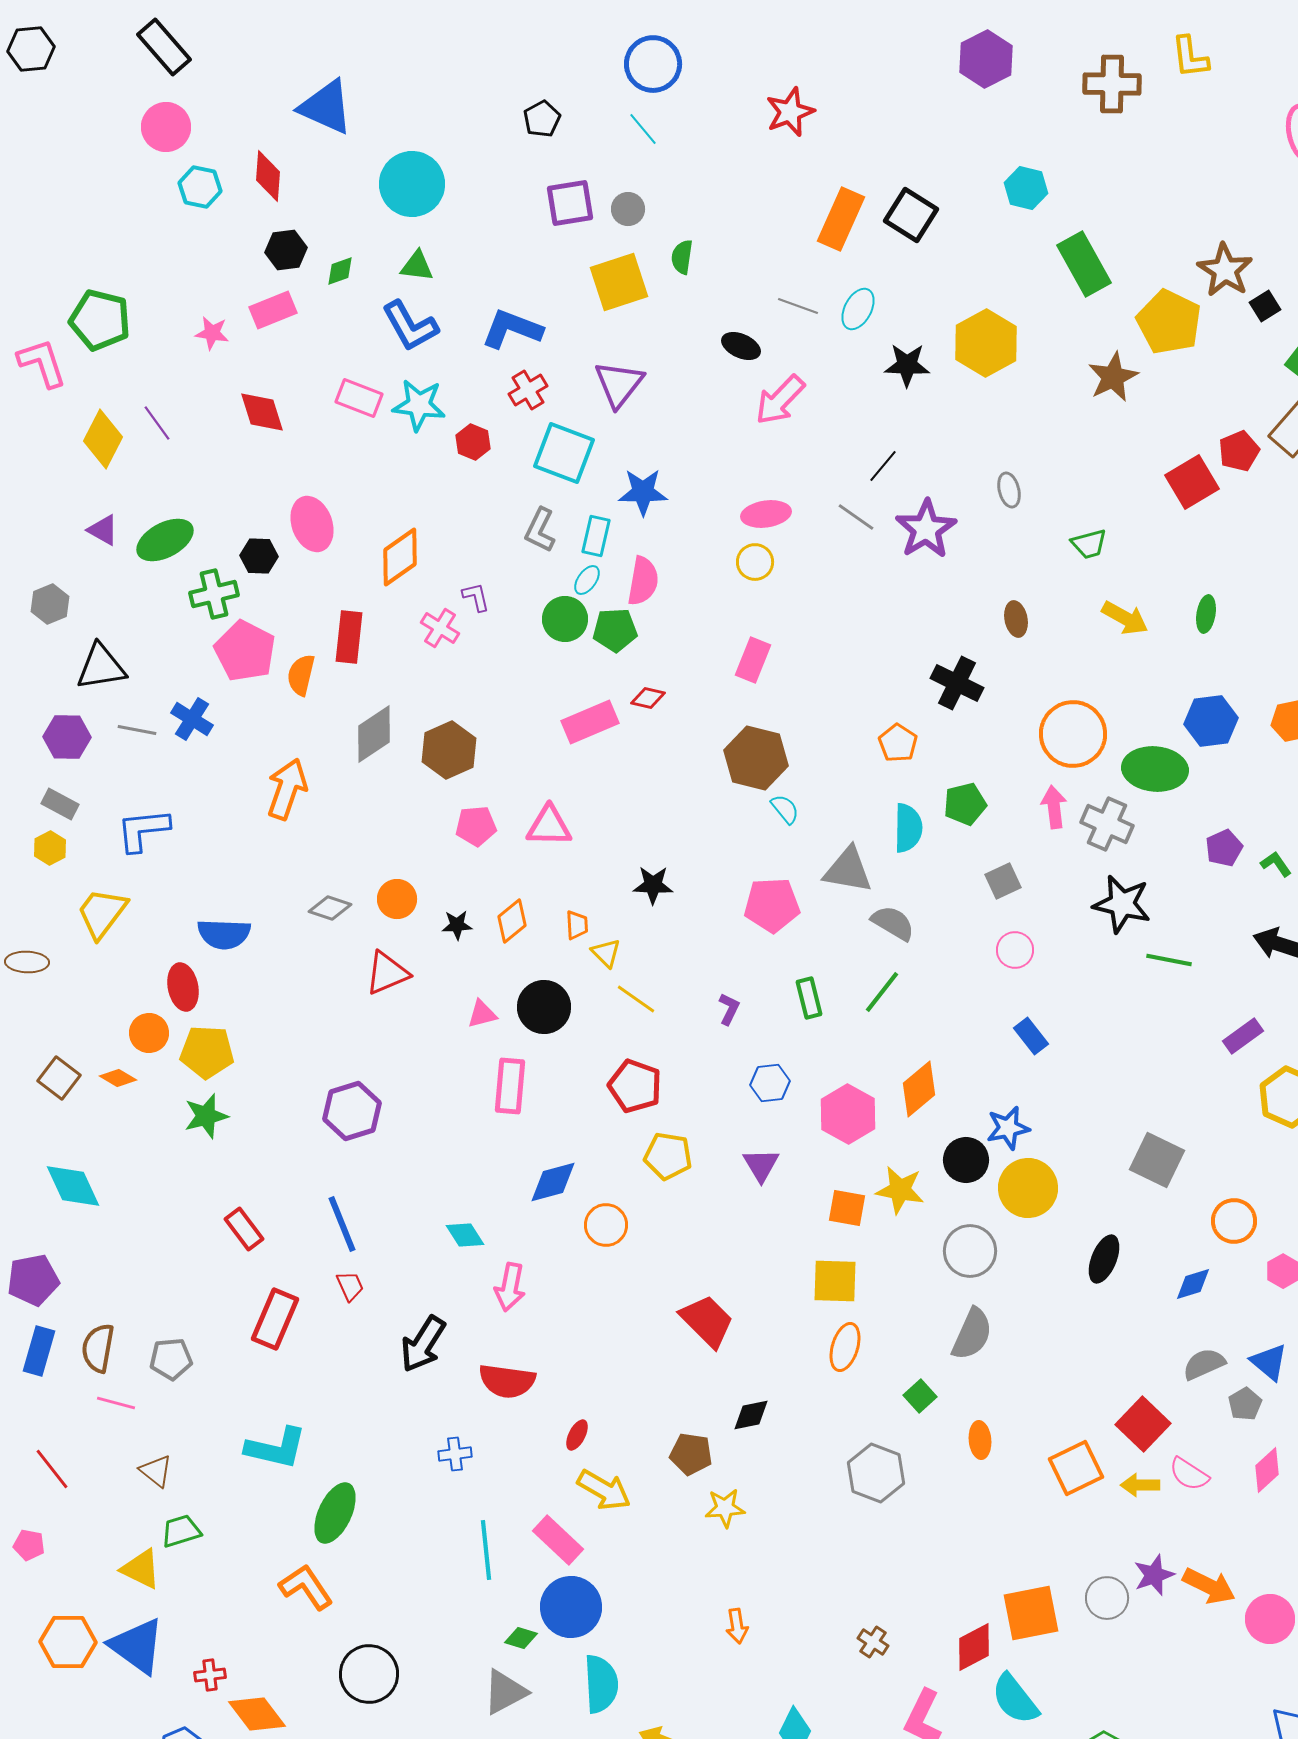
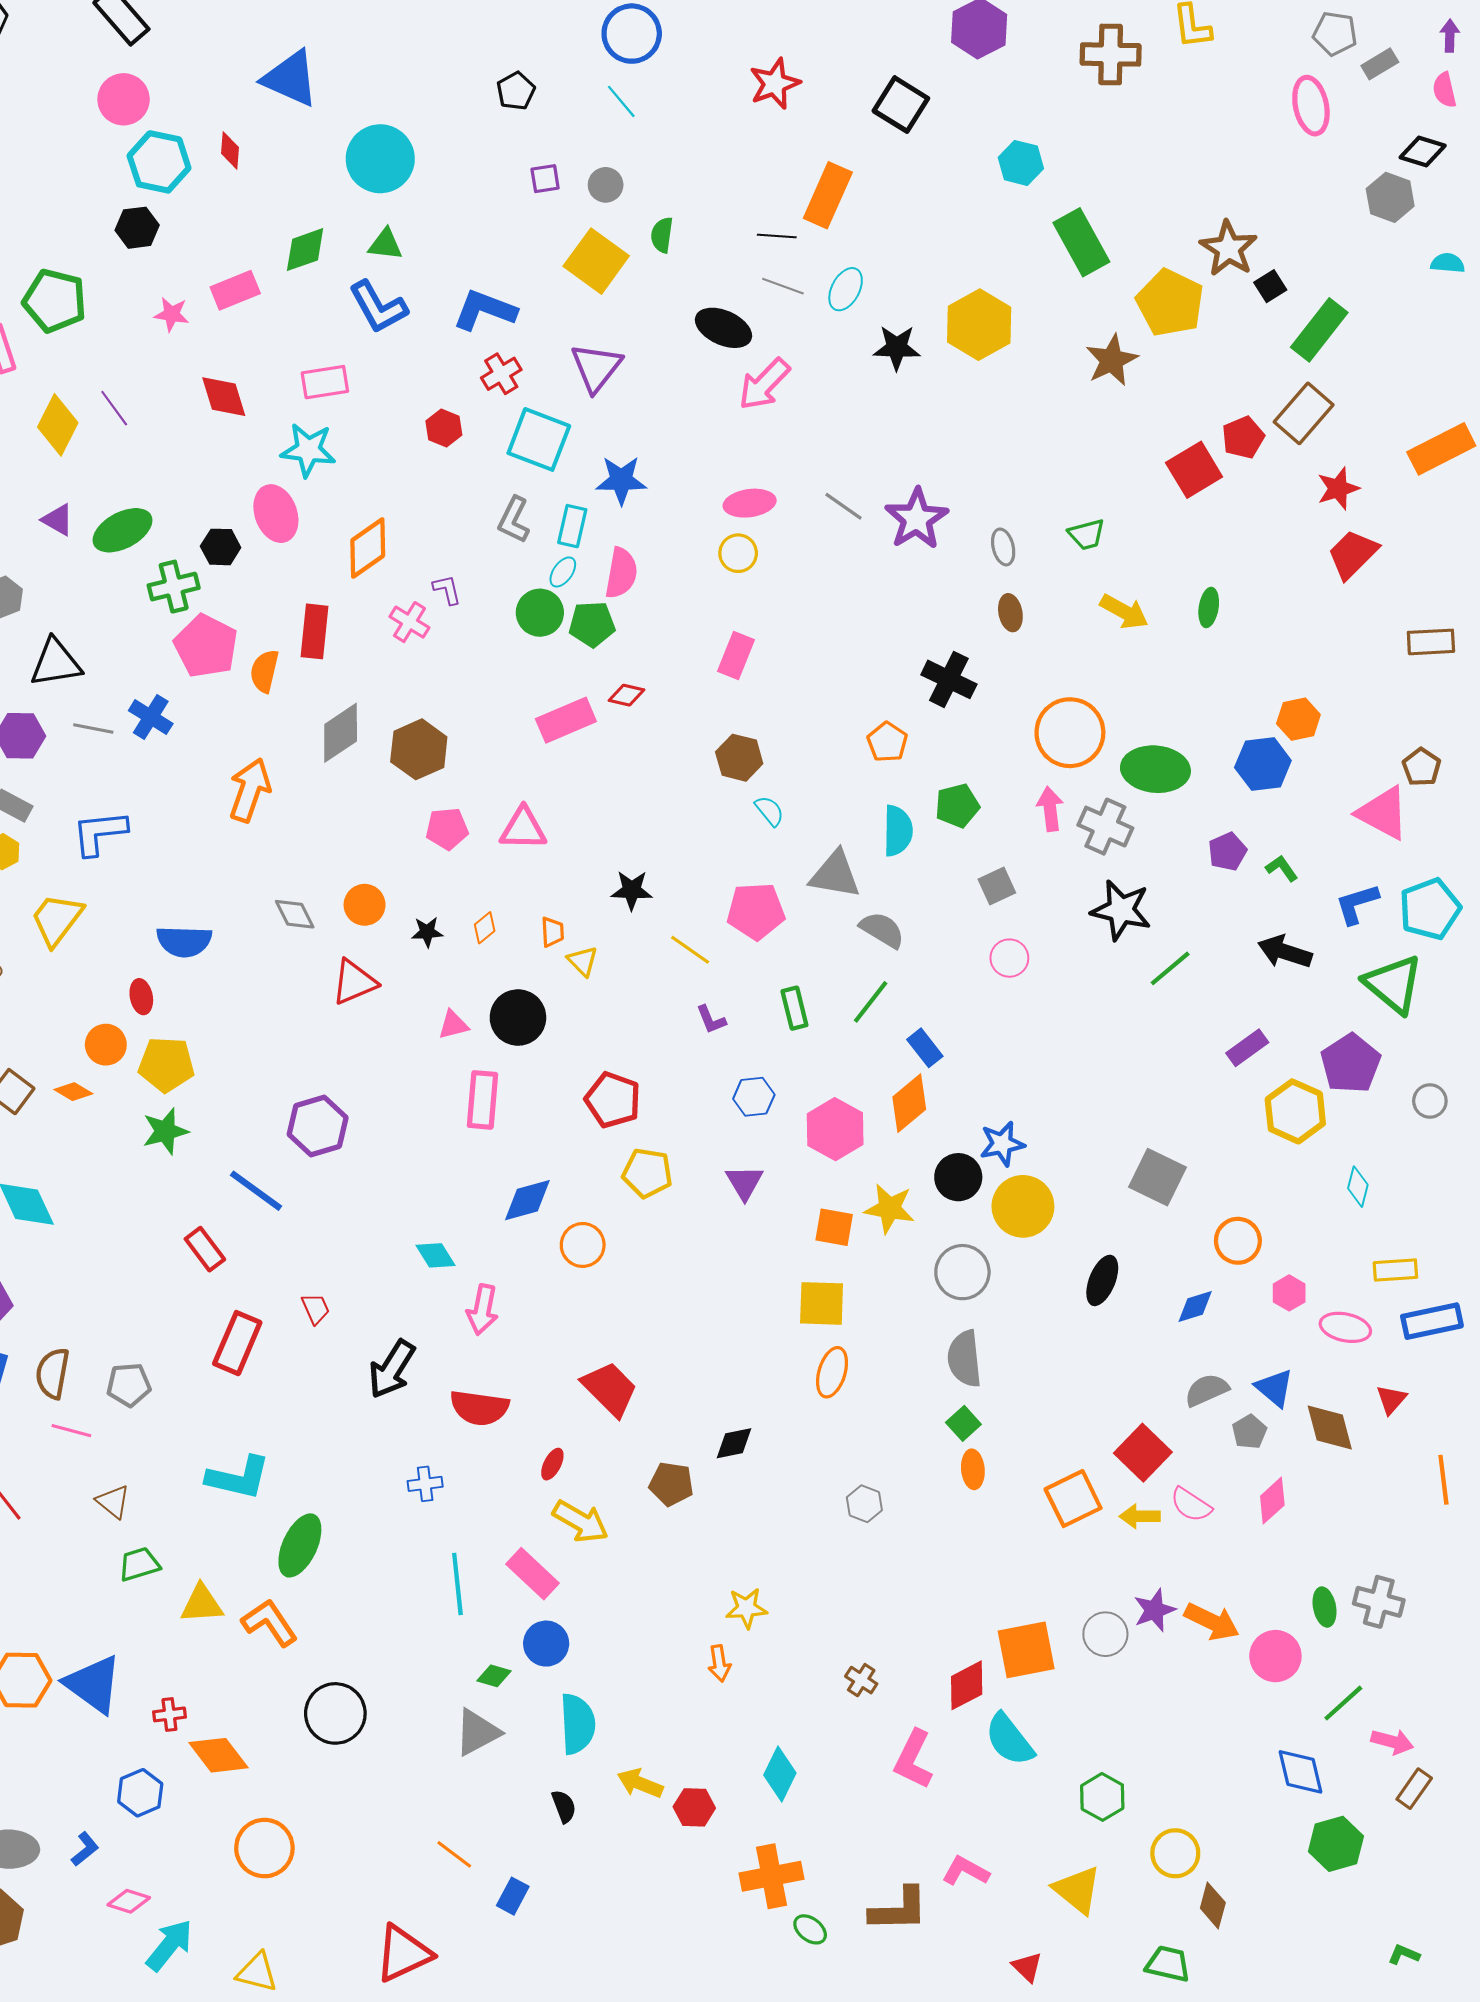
red diamond: (268, 176) -> (230, 150), size x0.7
cyan hexagon: (200, 187) -> (159, 162), size x1.4
purple square: (570, 203) -> (545, 179), size x0.6
black square: (911, 215) -> (901, 105), moved
black hexagon: (286, 250) -> (137, 228), moved
green diamond: (340, 271) -> (305, 250), size x1.5
yellow square: (619, 282) -> (596, 261), turned -36
black ellipse: (741, 346) -> (724, 328), size x1.4
pink rectangle: (359, 398) -> (325, 382), turned -30
cyan star: (419, 405) -> (308, 450), moved
black line: (883, 466) -> (777, 236), moved, turned 54
gray ellipse: (1009, 490) -> (1003, 547), moved
blue hexagon: (1211, 721) -> (1263, 764), moved
brown hexagon: (756, 758) -> (739, 758), size x0.7
gray diamond: (330, 908) -> (295, 914), turned 45
orange diamond: (512, 921) -> (485, 928), size x0.7
green line: (1169, 960) -> (1170, 968), turned -51
red ellipse: (183, 987) -> (141, 997), size x0.7
yellow line: (636, 999) -> (690, 950), moved
purple L-shape: (729, 1009) -> (711, 1020), turned 132
blue rectangle: (1031, 1036) -> (925, 1048), moved
blue line: (342, 1224) -> (256, 1191), moved, turned -32
red trapezoid: (707, 1321) -> (610, 1389), moved
gray semicircle: (972, 1334) -> (965, 1359), turned 150
green square: (920, 1396) -> (963, 1423), moved
gray hexagon: (876, 1473) -> (864, 1504), size x0.6
yellow star: (725, 1508) -> (746, 1608), moved
yellow triangle: (141, 1569) -> (202, 1604), moved, turned -30
blue circle: (571, 1607) -> (546, 1644), size x0.7

